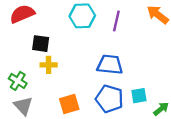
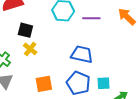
purple line: (116, 21) -> (91, 18), turned 72
yellow cross: (49, 65) -> (30, 49), turned 32

